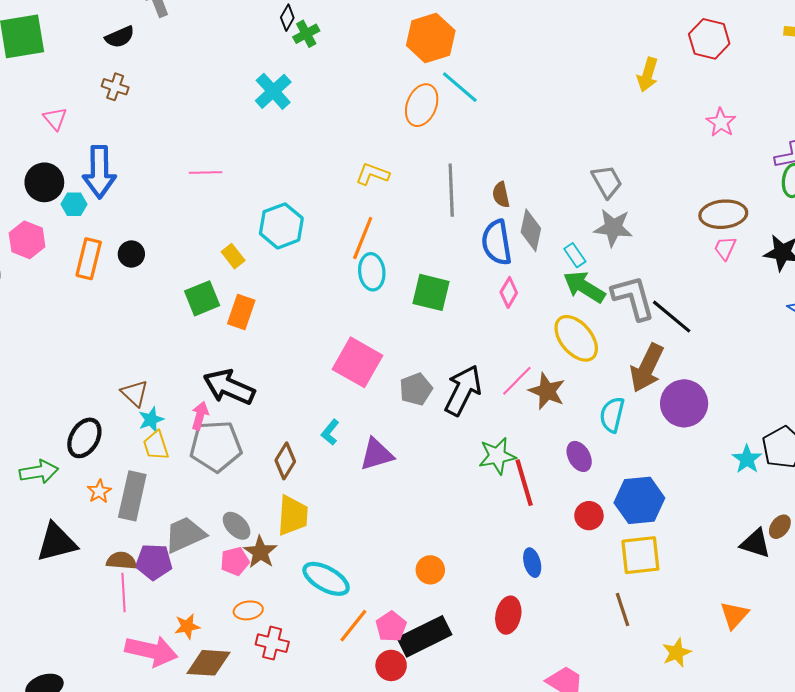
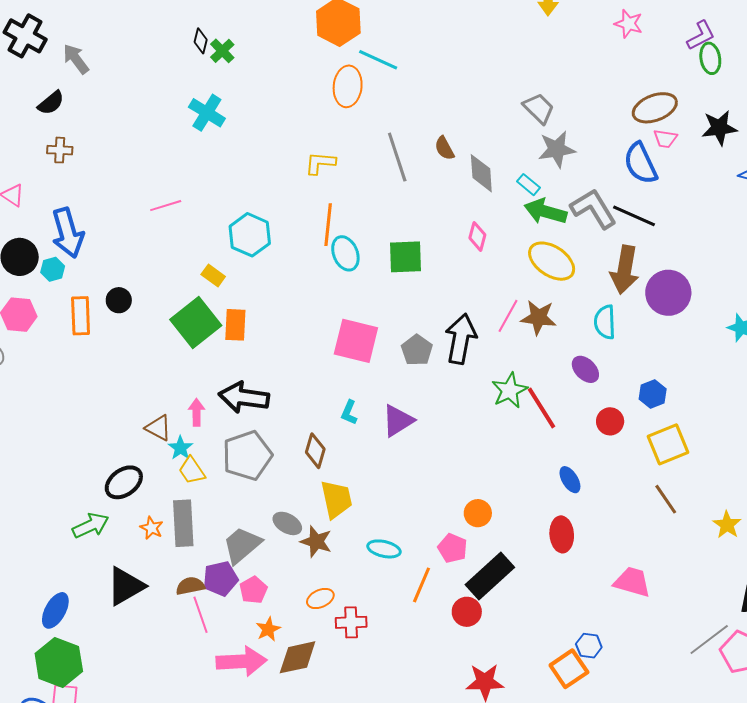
blue semicircle: (497, 242) -> (641, 163), moved
pink trapezoid: (725, 248) -> (665, 139), turned -90
green square: (202, 298) -> (196, 322), size x1.4
pink arrow: (200, 416) -> (197, 412), moved
black ellipse: (84, 438) -> (124, 482), turned 39
blue hexagon: (639, 500) -> (653, 394), size x0.6
pink pentagon: (235, 561) -> (253, 590), moved
cyan ellipse: (326, 579) -> (384, 549), size x0.7
pink pentagon: (391, 627) -> (453, 548), moved

